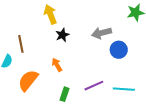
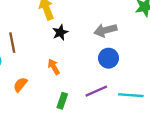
blue circle: (119, 50) -> (109, 58), moved
orange semicircle: (28, 80) -> (20, 85), size x0.6

